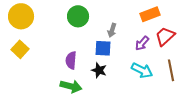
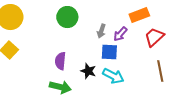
purple arrow: (142, 43) -> (120, 34), moved
blue square: (103, 48) -> (109, 52), moved
cyan arrow: (142, 70) -> (113, 76), moved

